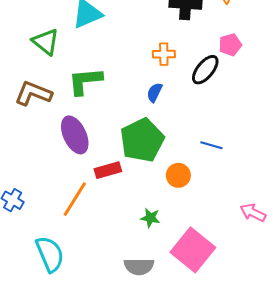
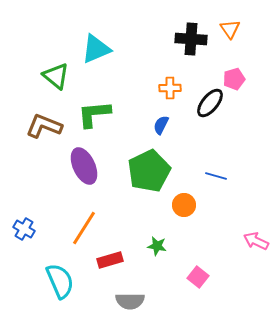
red rectangle: (108, 170) -> (110, 260), moved
pink square: (193, 250) -> (198, 277), size x0.5
gray semicircle: (139, 266) -> (130, 301), moved

